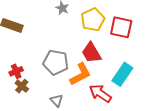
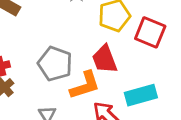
cyan rectangle: (122, 74) -> (141, 95), turned 30

